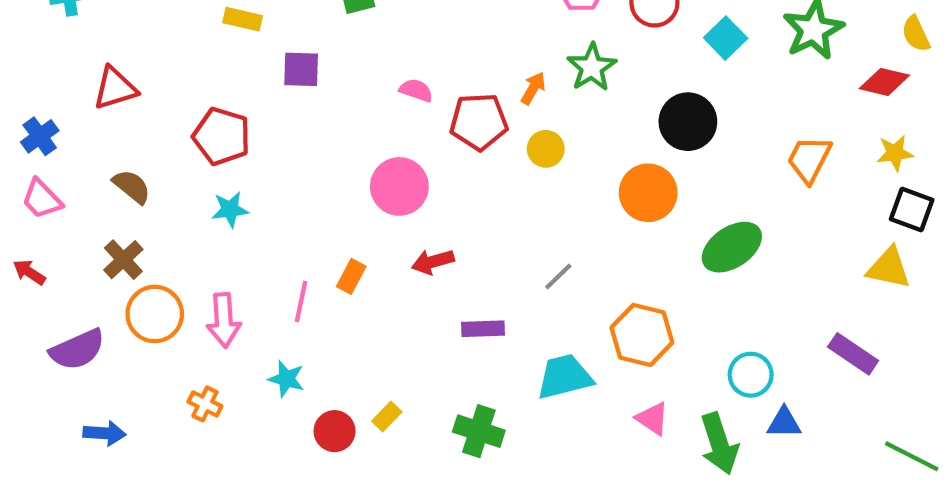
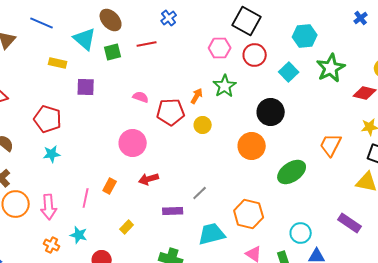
orange trapezoid: (809, 159) -> (331, 145), moved
gray line: (558, 276) -> (200, 193), moved
orange cross: (205, 404) -> (52, 245), moved
yellow rectangle: (387, 416) -> (127, 227), moved

